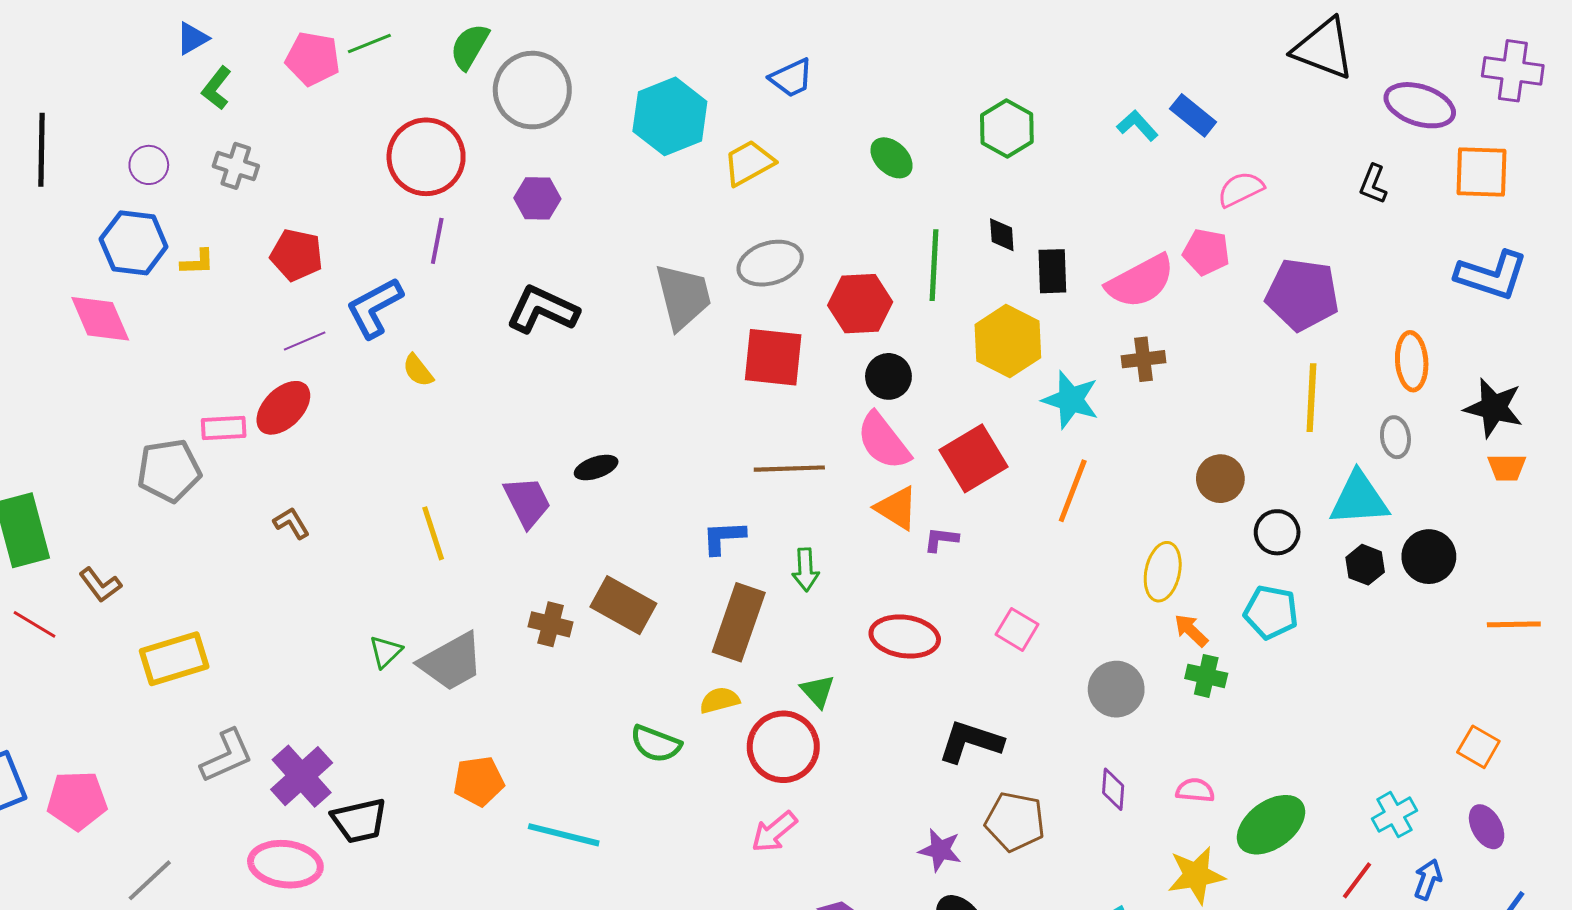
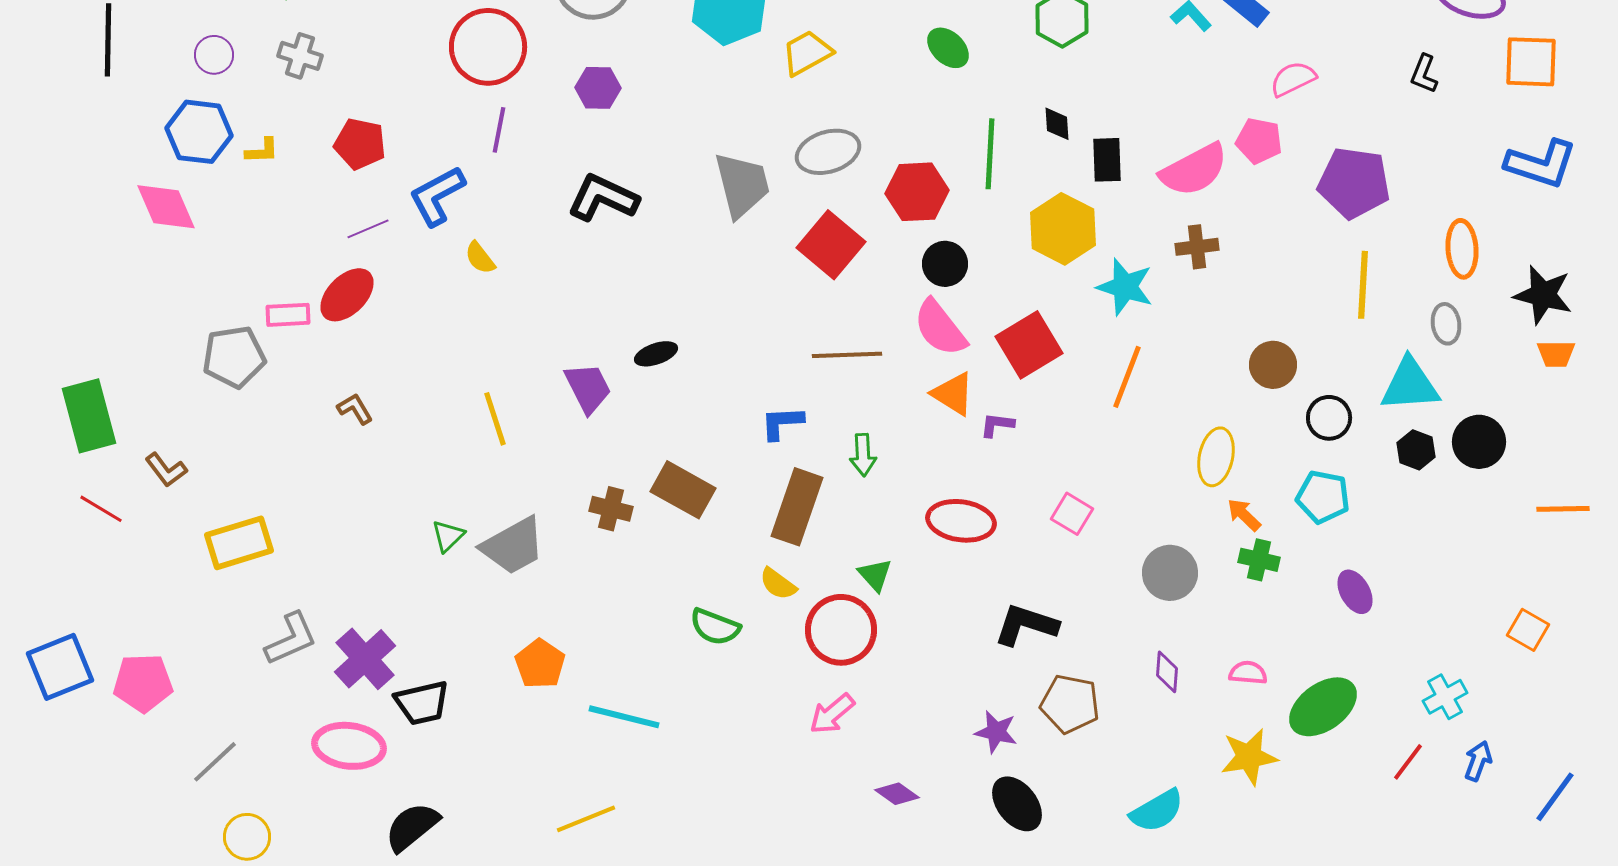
red square: (773, 357) -> (831, 245), turned 34
yellow semicircle: (719, 700) -> (778, 584), turned -129
orange pentagon: (479, 781) -> (540, 664), turned -30
purple ellipse: (1487, 827) -> (1355, 592), moved

